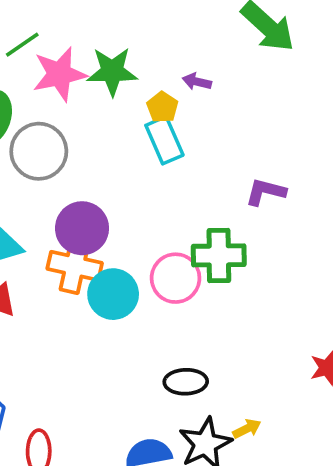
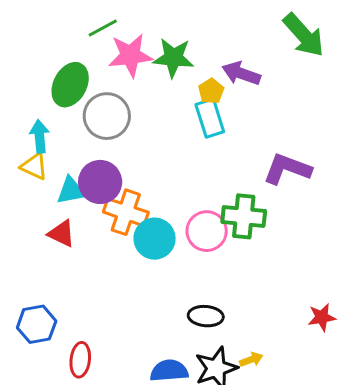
purple arrow: (197, 82) -> (241, 73), size x1.6
purple L-shape: (265, 192) -> (287, 169), size x1.4
purple circle: (82, 228) -> (100, 182), moved

